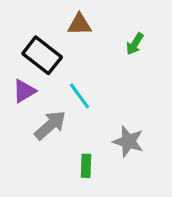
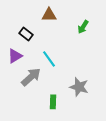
black rectangle: (42, 55) -> (26, 34), size x0.6

